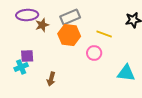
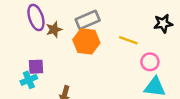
purple ellipse: (27, 15) -> (36, 17), turned 75
pink circle: (94, 53) -> (150, 62), moved

